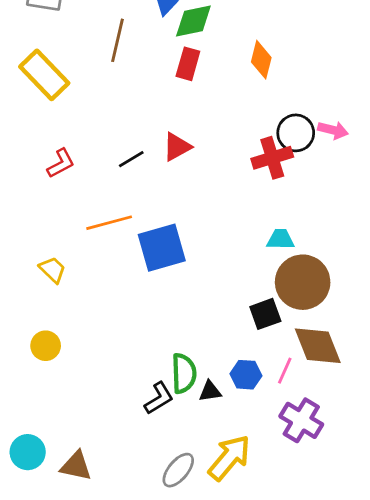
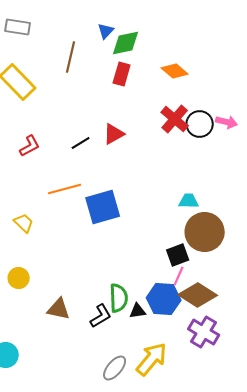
orange diamond: (261, 60) -> (175, 71), turned -64
red cross: (272, 158) -> (175, 119), moved, turned -32
brown diamond: (318, 346) -> (198, 295), moved, turned -36
pink line: (285, 371) -> (179, 276), moved
blue hexagon: (246, 375) -> (164, 299), size x1.5
brown triangle: (76, 466) -> (59, 309), moved

